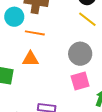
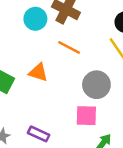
orange line: (35, 33) -> (69, 47), moved

